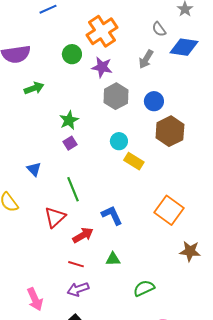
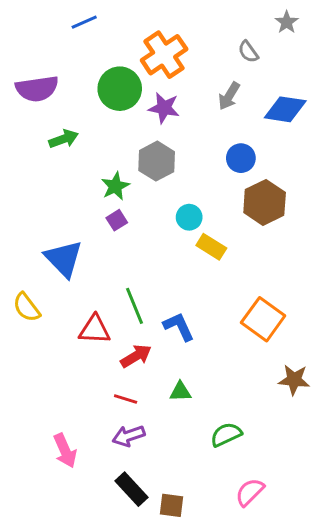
blue diamond: (184, 47) -> (285, 109), moved
green circle: (72, 54) -> (120, 89), size x1.5
gray hexagon: (116, 96) -> (157, 161), moved
blue triangle: (34, 169) -> (64, 259), size x1.8
green line: (73, 189) -> (134, 306), moved
red triangle: (55, 217) -> (95, 330), turned 45

